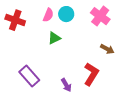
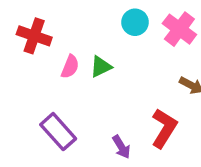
cyan circle: (66, 14) -> (135, 22), moved
pink semicircle: (48, 15) -> (70, 67), moved

